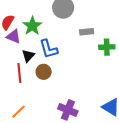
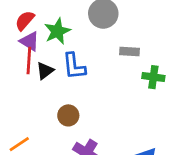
brown circle: (44, 72) -> (68, 115), moved
red line: (19, 73) -> (29, 61), moved

